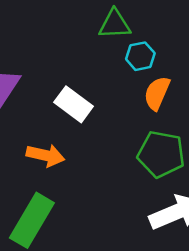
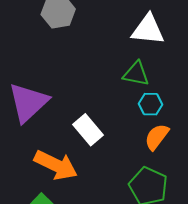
orange arrow: (45, 155) -> (56, 165), size x1.4

